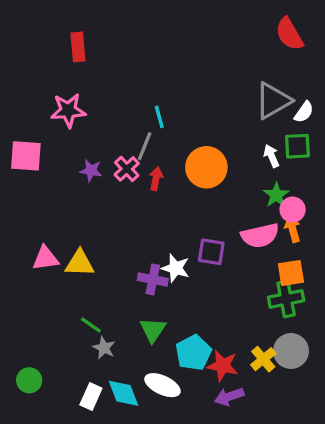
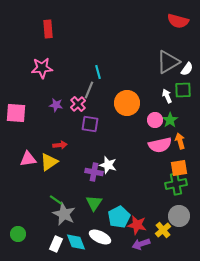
red semicircle: (289, 34) -> (178, 21), turned -45
pink square: (26, 156) -> (16, 113), moved
red arrow: (156, 179) -> (60, 145), moved, turned 72
pink circle: (293, 210) -> (155, 120), moved
purple square: (211, 252) -> (90, 124), moved
yellow triangle: (80, 263) -> (49, 162), turned -36
gray star: (104, 348) -> (64, 214), size x1.6
yellow cross: (263, 359) -> (163, 230), moved

